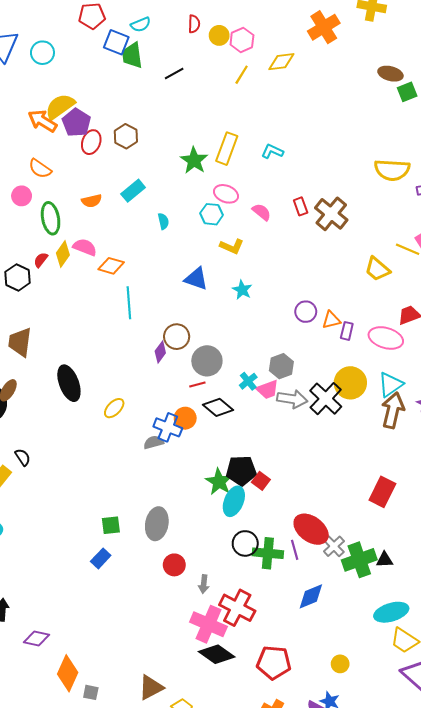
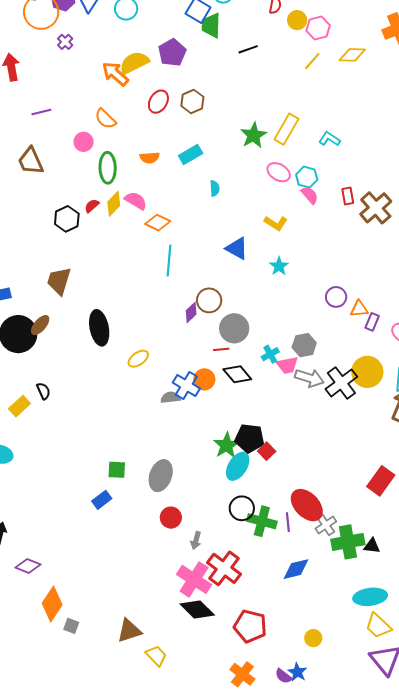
purple pentagon: (76, 123) -> (172, 53), moved
cyan hexagon: (212, 214) -> (307, 177), moved

